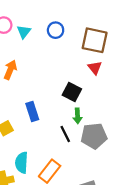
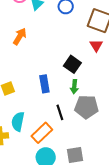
blue rectangle: (32, 112) -> (44, 84), moved
black line: (65, 134) -> (60, 112), moved

